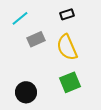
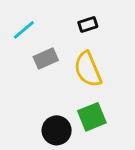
black circle: (26, 92) -> (57, 130), moved

